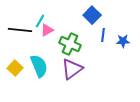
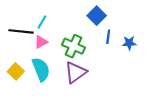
pink triangle: (47, 30) -> (41, 42), moved

